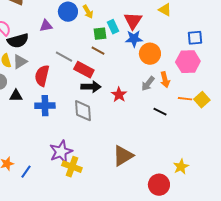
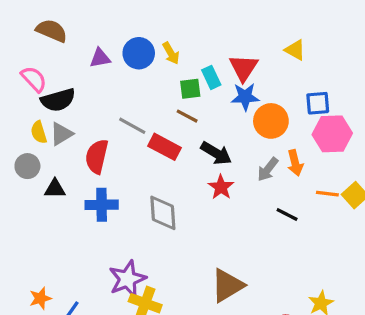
purple triangle: (46, 26) -> (100, 58), moved
blue square: (195, 38) -> (318, 103), moved
black arrow: (91, 87) -> (216, 153), moved, turned 30

